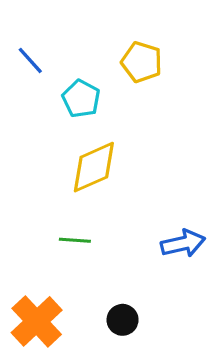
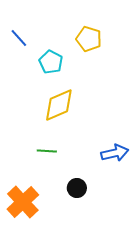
black circle: (123, 320) -> (77, 188), moved

